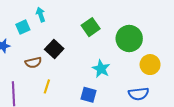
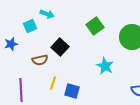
cyan arrow: (41, 15) -> (47, 14), turned 128
blue square: (89, 95) -> (72, 91), moved

